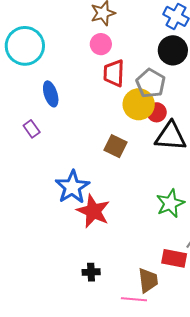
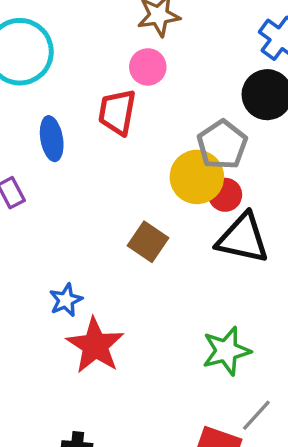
red trapezoid: (114, 73) -> (117, 112), moved
blue star: (72, 187) -> (66, 300), size x0.6

